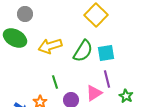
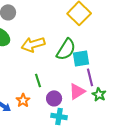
cyan square: (106, 53) -> (81, 58), moved
green star: (126, 96) -> (99, 94), moved

